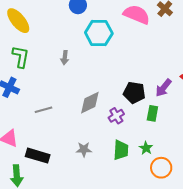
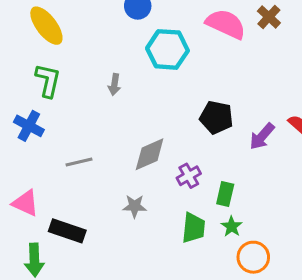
black pentagon: (134, 93) -> (216, 117), moved
green rectangle: (152, 113) -> (225, 194), moved
gray star: (84, 149) -> (135, 206), moved

